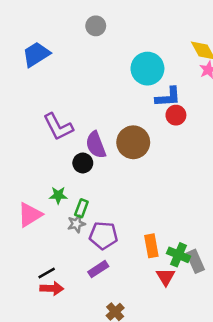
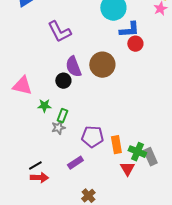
purple L-shape: (58, 127) -> (59, 32), moved
pink triangle: (30, 215) -> (22, 86), moved, turned 45
purple pentagon: (103, 235) -> (92, 137), moved

